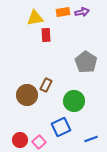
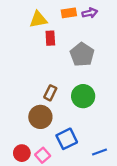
gray pentagon: (86, 62) -> (82, 55), moved
brown circle: (27, 95) -> (40, 117), moved
green circle: (74, 101) -> (83, 96), moved

